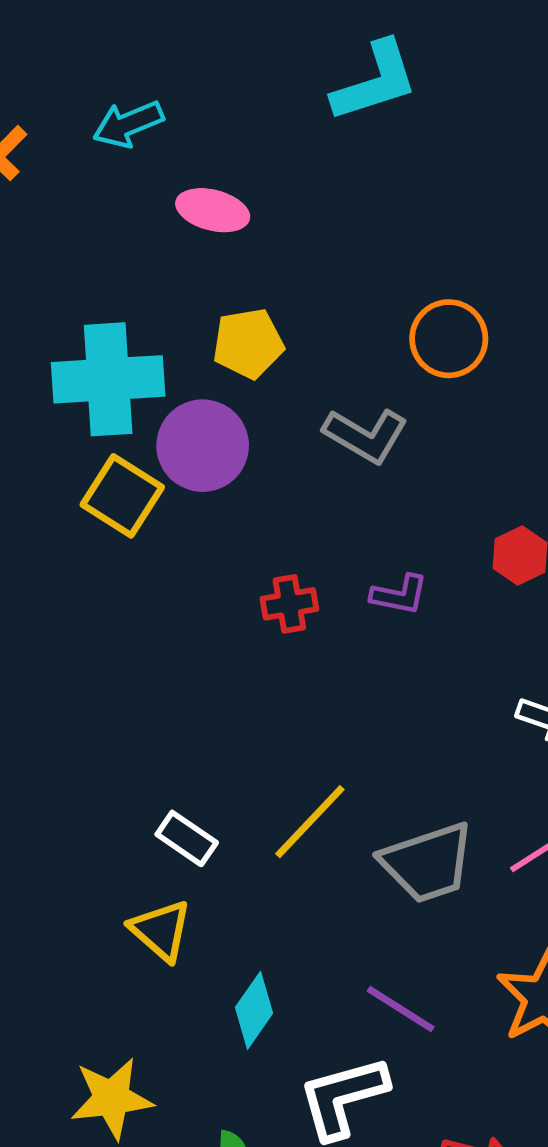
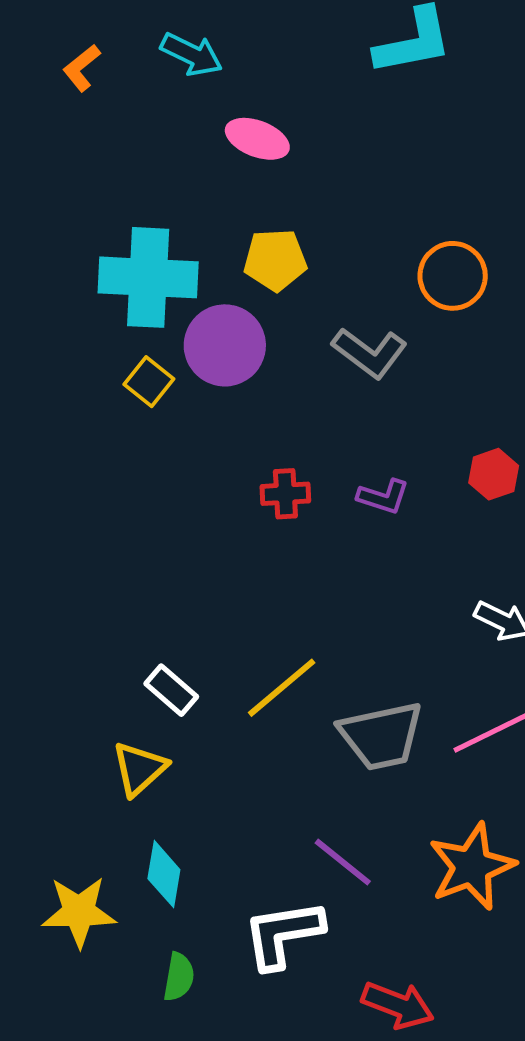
cyan arrow: (128, 124) -> (191, 54), turned -138
yellow square: (122, 496) -> (149, 382), size x0.7
yellow triangle: (161, 930) -> (139, 769), turned 30
cyan diamond: (254, 1010) -> (164, 874), moved, turned -32

